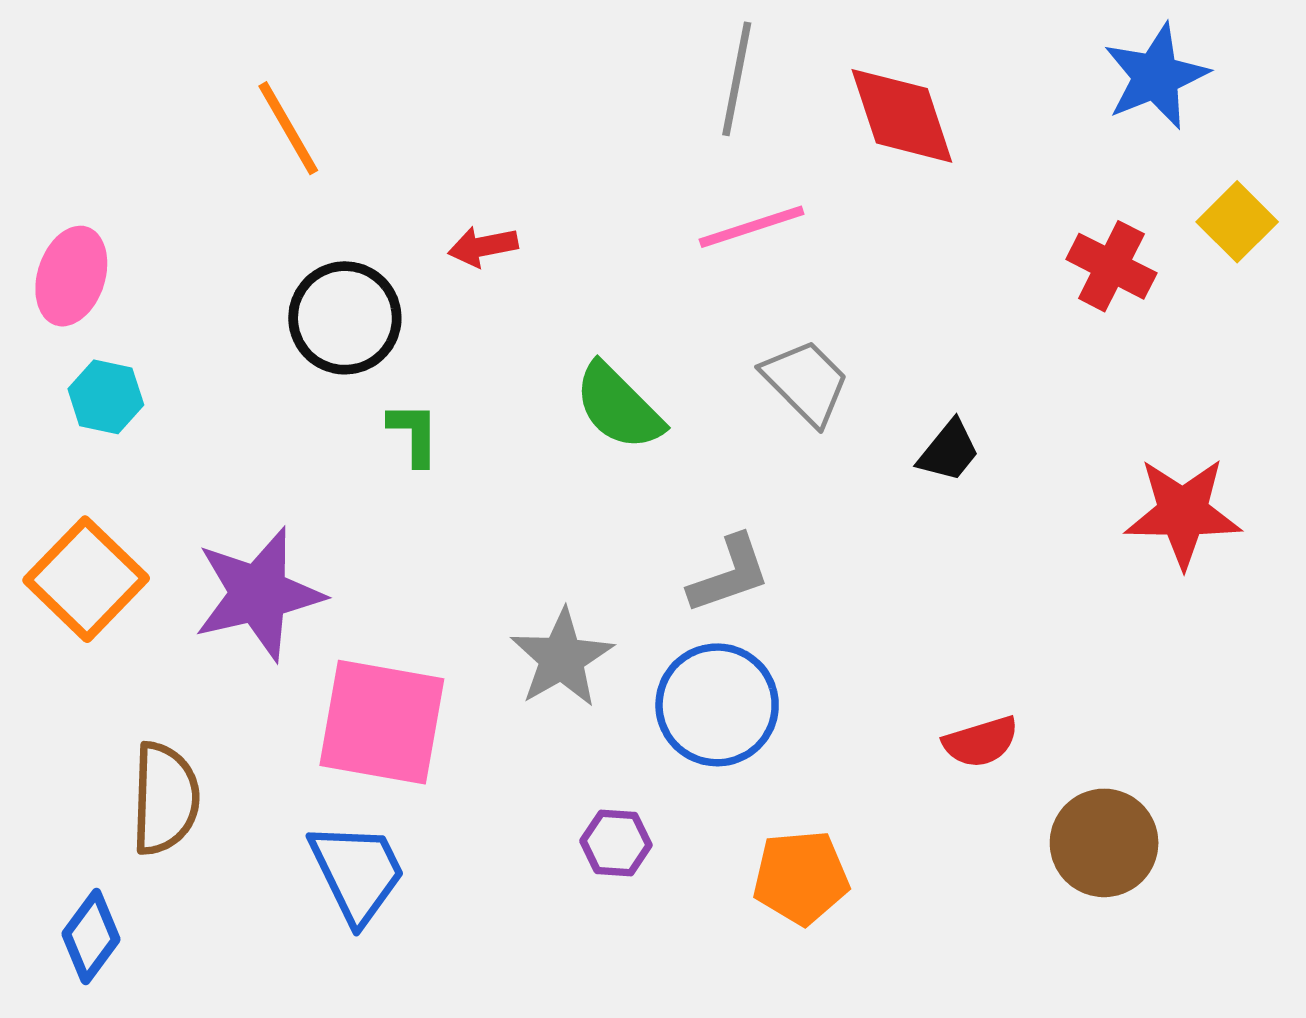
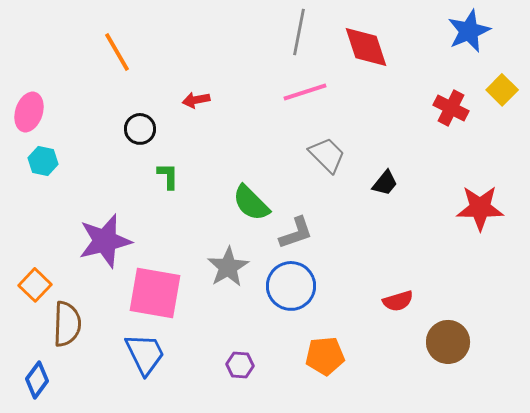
black circle: (345, 318) -> (140, 129), size x0.7
green semicircle: (618, 407) -> (251, 203), moved
orange square: (86, 579) -> (35, 285), moved, size x0.7
purple hexagon: (616, 843) -> (240, 365), moved

